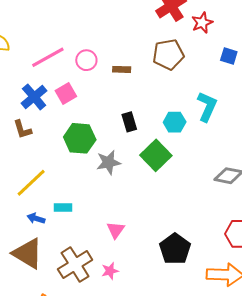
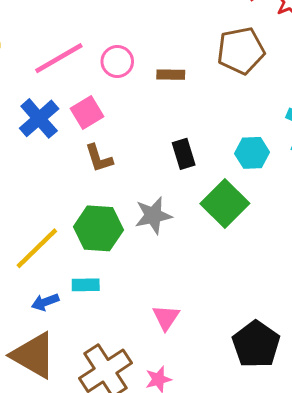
brown L-shape: (22, 129) -> (99, 158), moved
green hexagon: (80, 138) -> (98, 228), moved
blue arrow: (36, 218) -> (45, 302), turned -36

